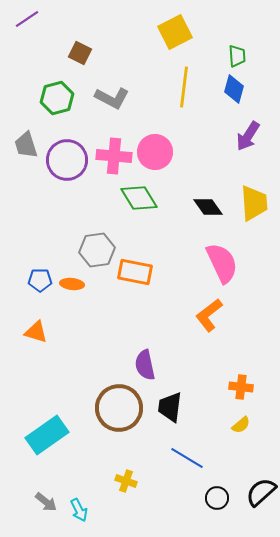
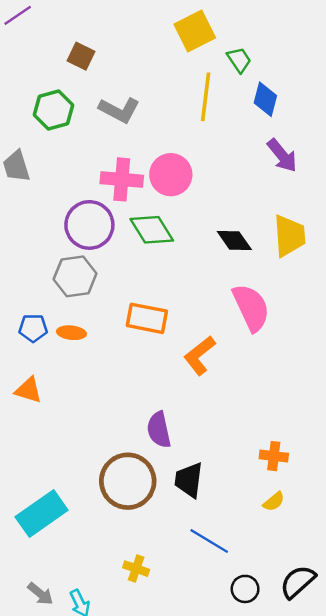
green trapezoid: (237, 56) -> (239, 60), moved, turned -30
purple arrow: (248, 136) -> (282, 155), turned -72
purple circle: (67, 160) -> (89, 225), moved
gray hexagon: (97, 250) -> (75, 276), moved
orange L-shape: (209, 315) -> (200, 355), moved

